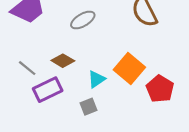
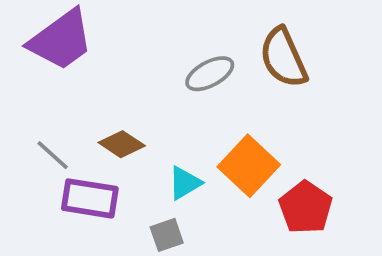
gray ellipse: (83, 20) -> (210, 74), moved
purple rectangle: (48, 90) -> (90, 198), turned 32

